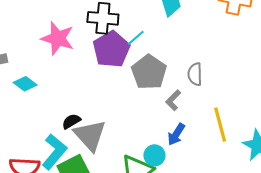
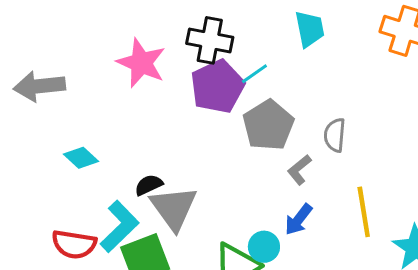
cyan diamond: (25, 84) -> (81, 158), moved

